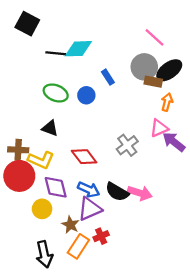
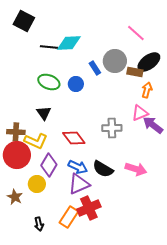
gray circle: (144, 67) -> (115, 61), moved
black triangle: (50, 128) -> (44, 113), turned 35
gray cross: (127, 145) -> (112, 128), turned 36
purple diamond: (56, 187) -> (49, 165), turned 45
pink arrow: (140, 193) -> (136, 169), moved
brown star: (70, 225) -> (15, 197), moved
red cross: (101, 236) -> (89, 208), size x1.6
black arrow: (44, 254) -> (39, 224), size x0.6

